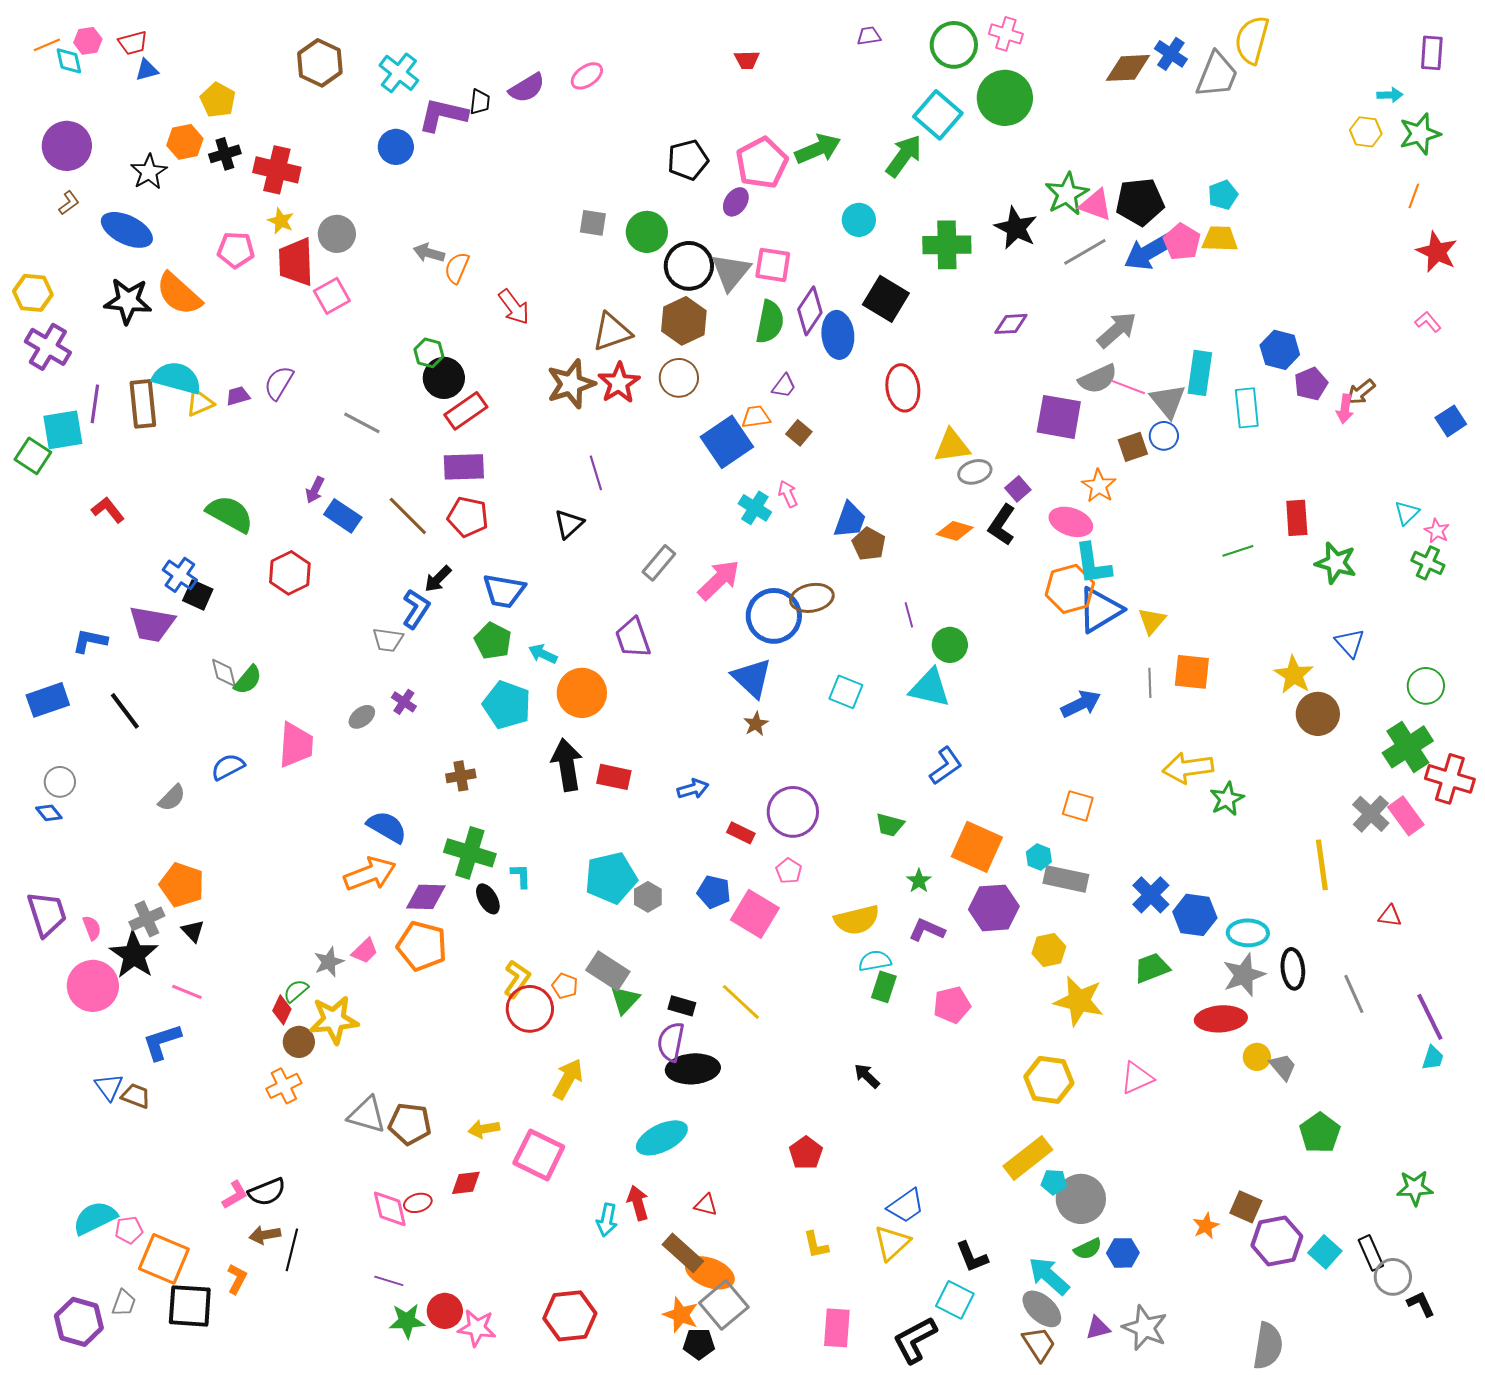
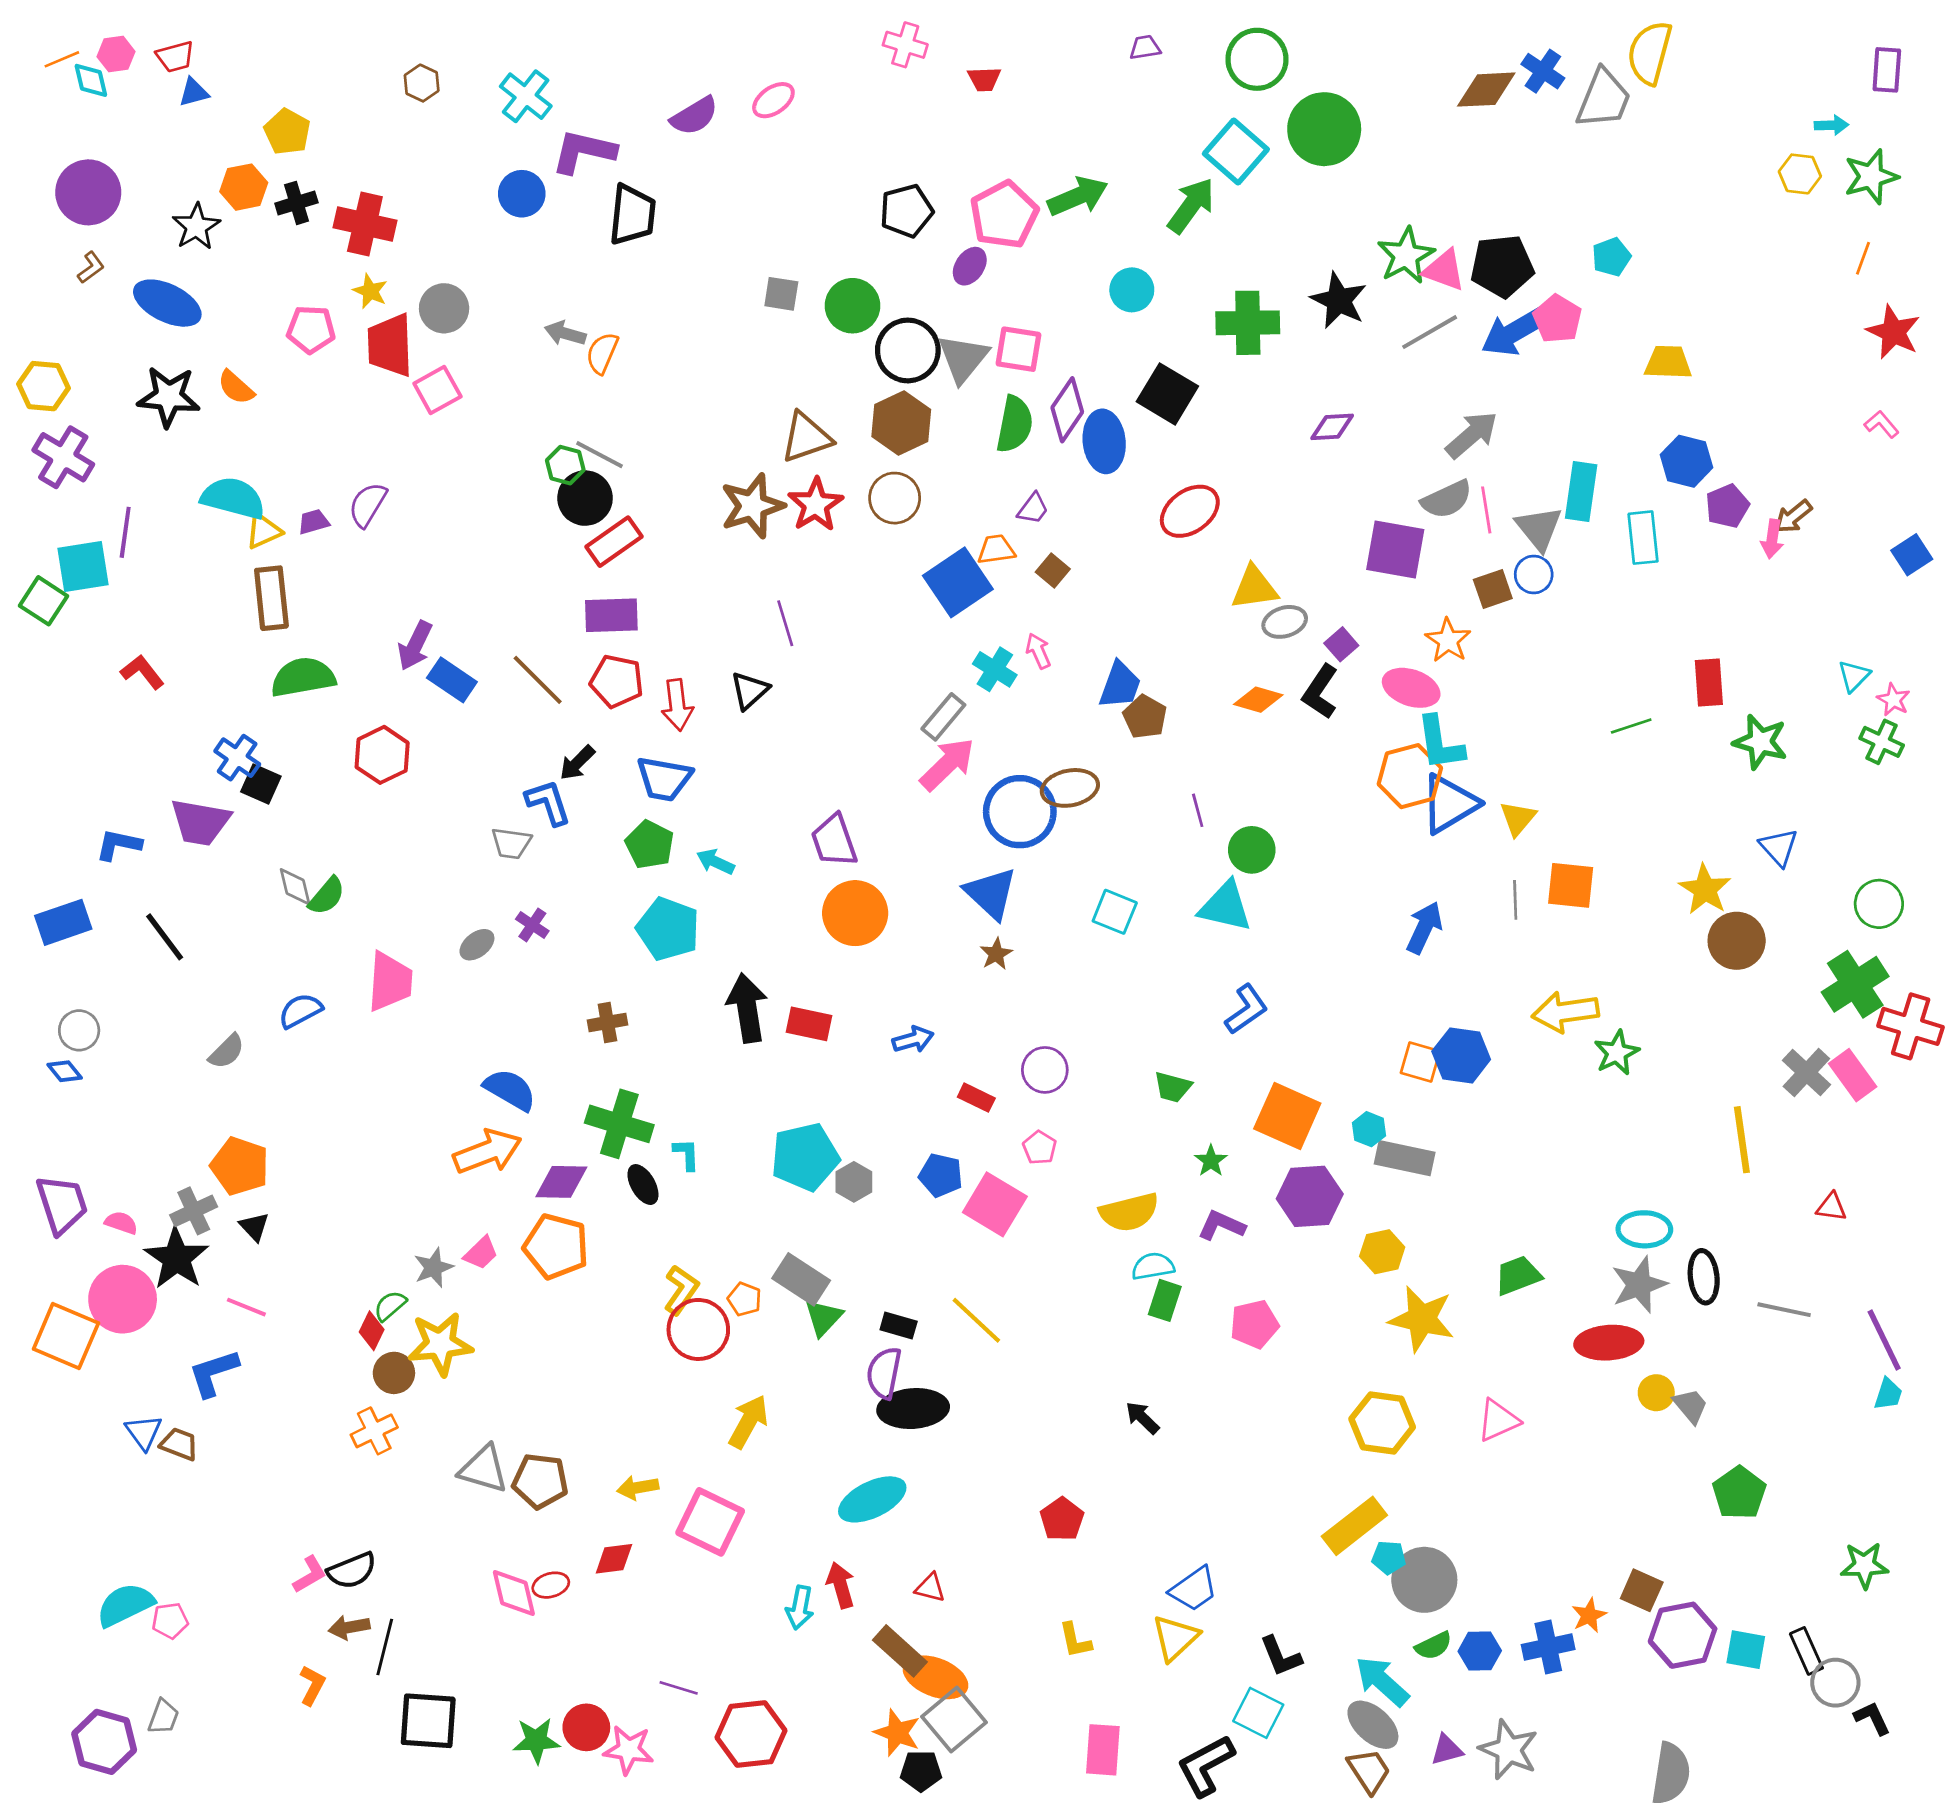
pink cross: (1006, 34) -> (905, 45), moved
brown hexagon: (320, 63) -> (422, 83), size x0.6
black trapezoid: (480, 102) -> (632, 215), moved, size x1.8
yellow trapezoid: (1220, 239) -> (1668, 362), moved
orange semicircle: (179, 294) -> (236, 387), size x0.6
red arrow: (514, 307) -> (677, 705), moved, turned 30
pink line: (1128, 387) -> (1486, 510), turned 60
red ellipse: (903, 388) -> (1190, 511), turned 63
brown rectangle: (143, 404) -> (271, 598), moved
gray line: (362, 423) -> (600, 455), moved
purple arrow: (315, 490) -> (415, 646), size x1.4
green semicircle: (230, 514) -> (303, 677), turned -39
gray rectangle: (659, 563) -> (943, 717), moved
blue L-shape: (416, 609) -> (548, 802), turned -51
orange circle: (582, 693) -> (855, 913), moved
blue arrow: (1081, 704) -> (1424, 928), turned -39
purple circle: (793, 812) -> (1045, 1070), size x0.7
blue cross: (1151, 895) -> (1548, 1647), moved, turned 33
blue hexagon: (1195, 915) -> (1461, 1055), moved
pink semicircle: (92, 928) -> (121, 1223), turned -50
gray line: (1354, 994) -> (1784, 1310), turned -54
cyan square: (1325, 1252) -> (1746, 1650), turned -32
orange square: (164, 1259) -> (66, 1336), moved
purple line: (389, 1281) -> (679, 1688), moved
black square: (190, 1306) -> (428, 1721), moved

